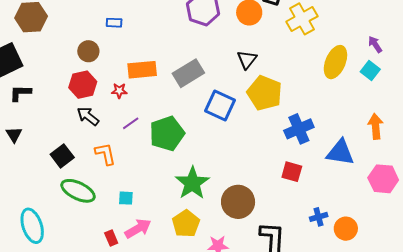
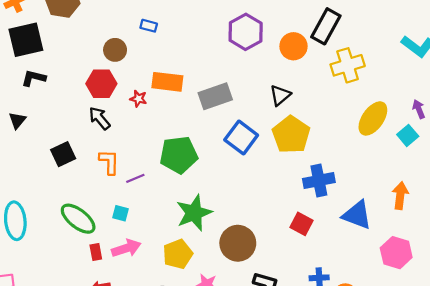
purple line: (131, 123) -> (135, 178), moved
green ellipse: (78, 191) -> (78, 219), moved

